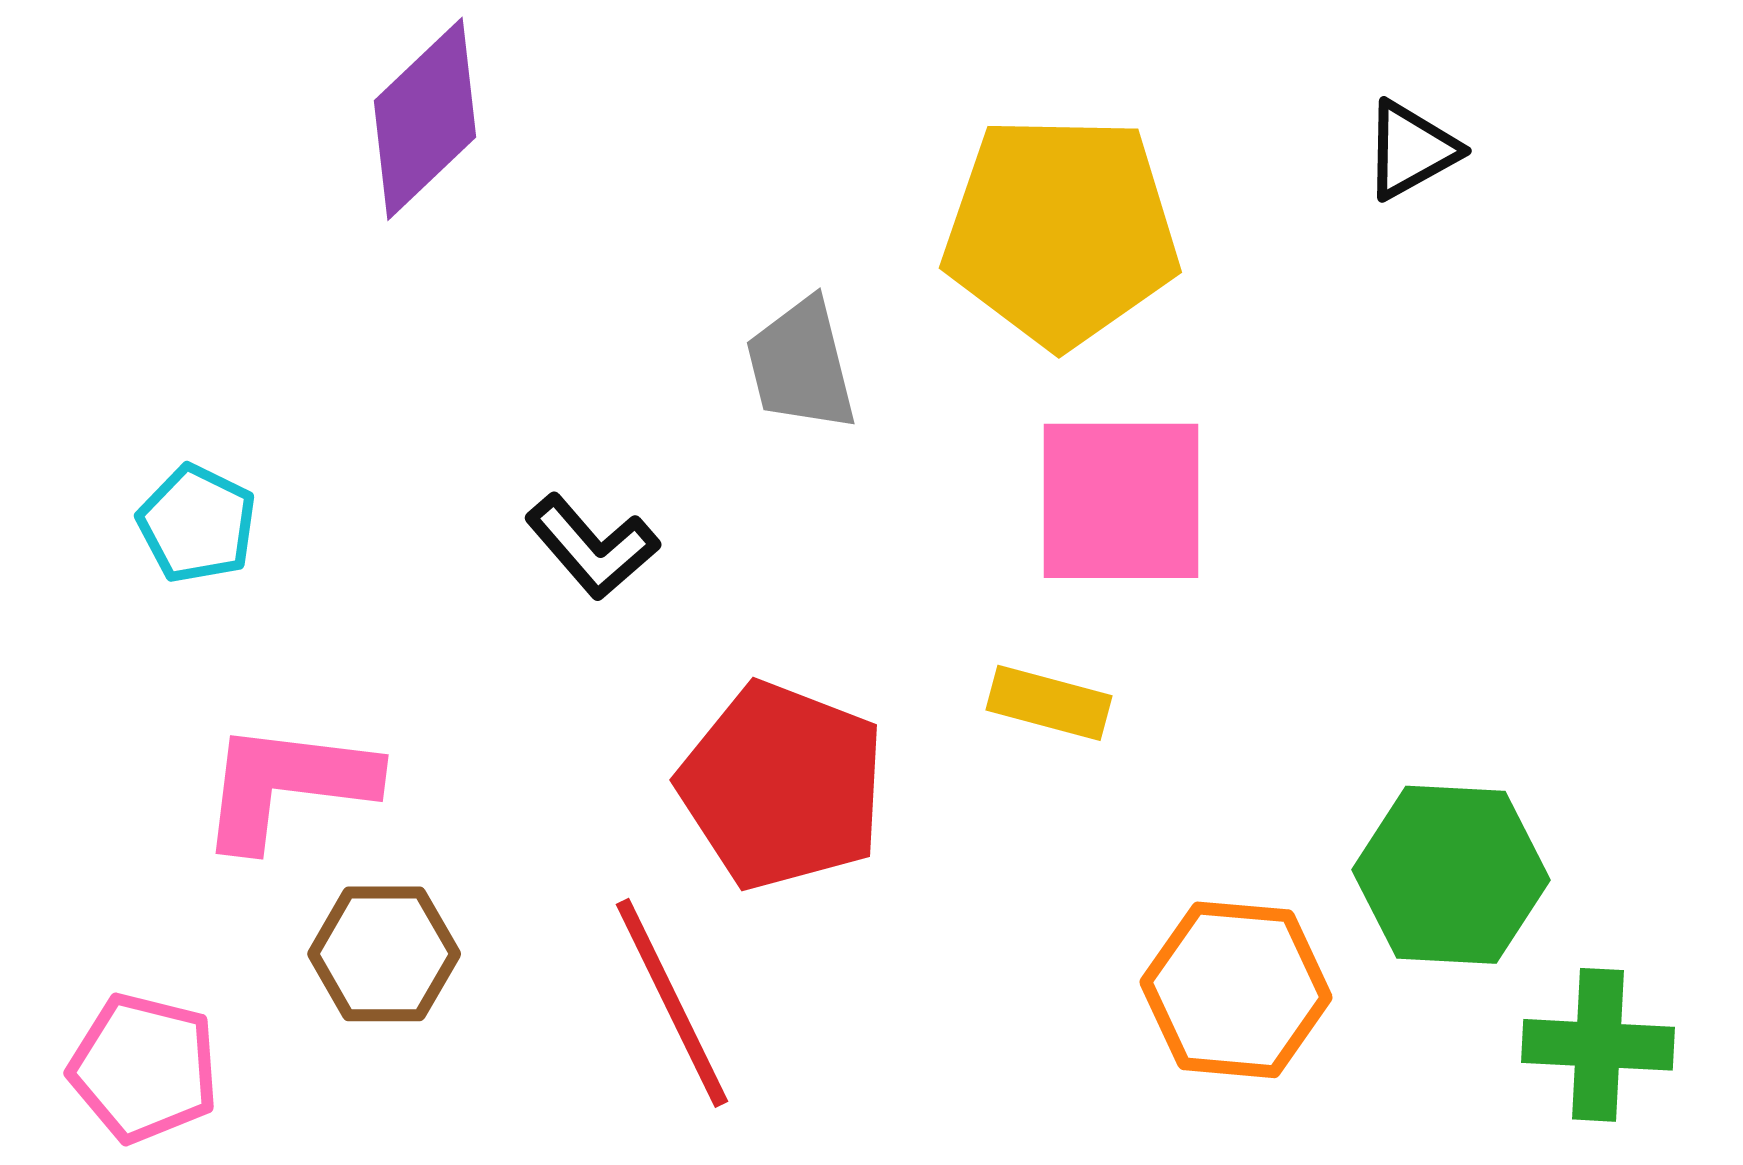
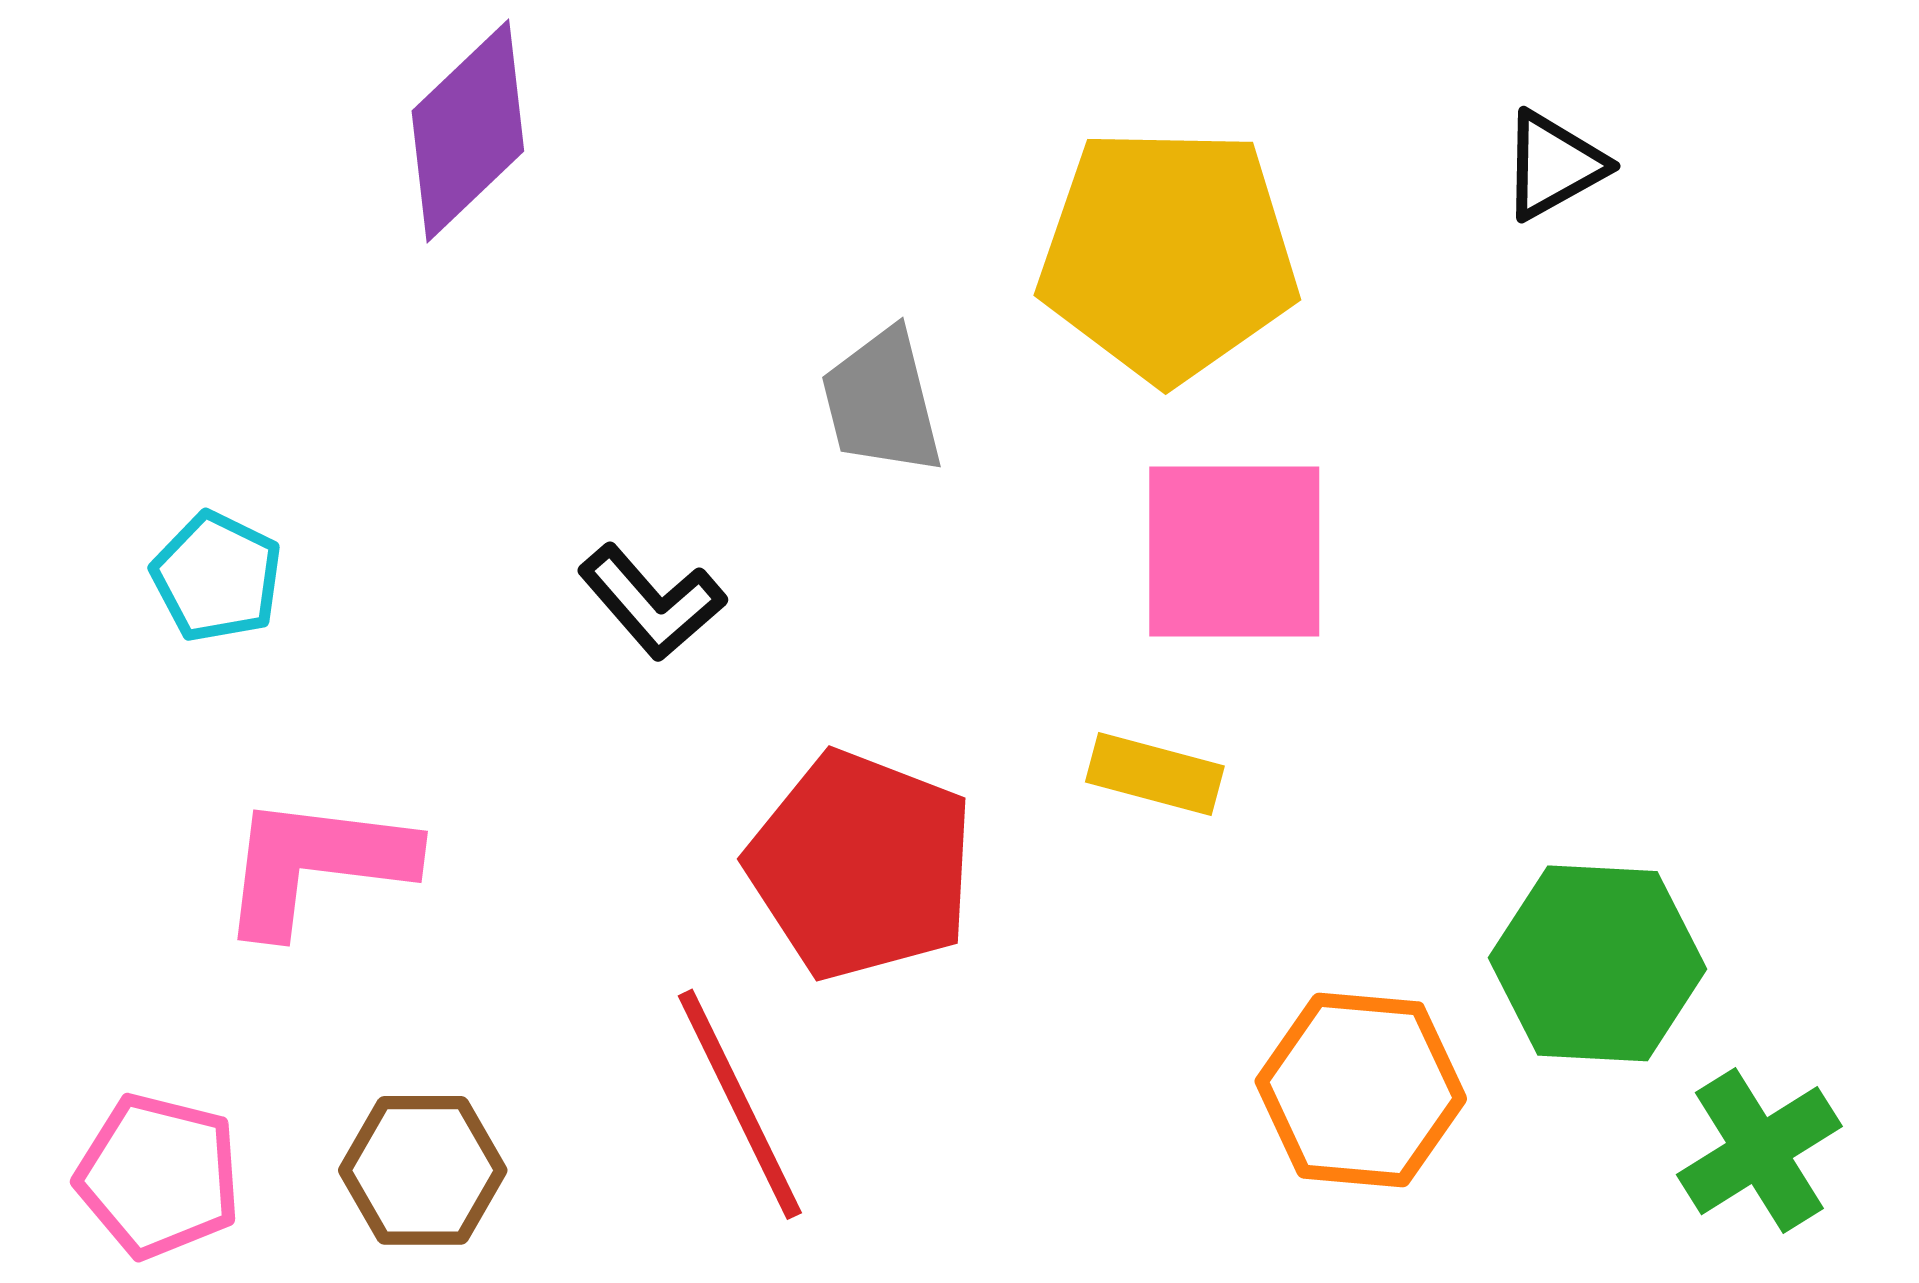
brown hexagon: (384, 954) -> (423, 1170), moved
green cross: (1598, 1045) -> (1759, 1151), turned -35

